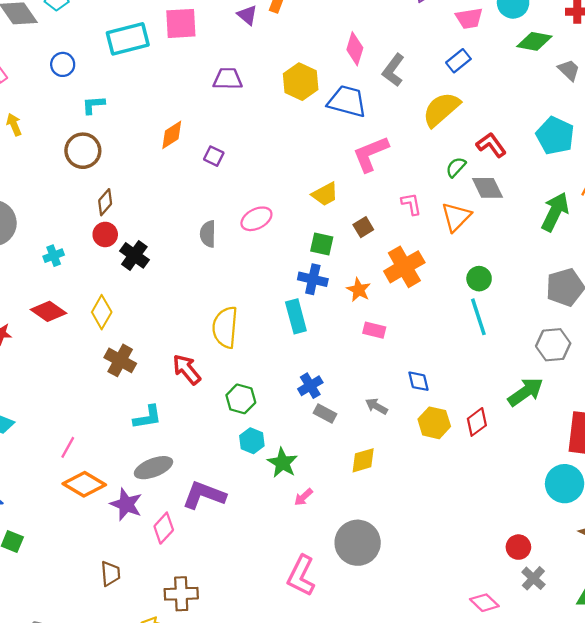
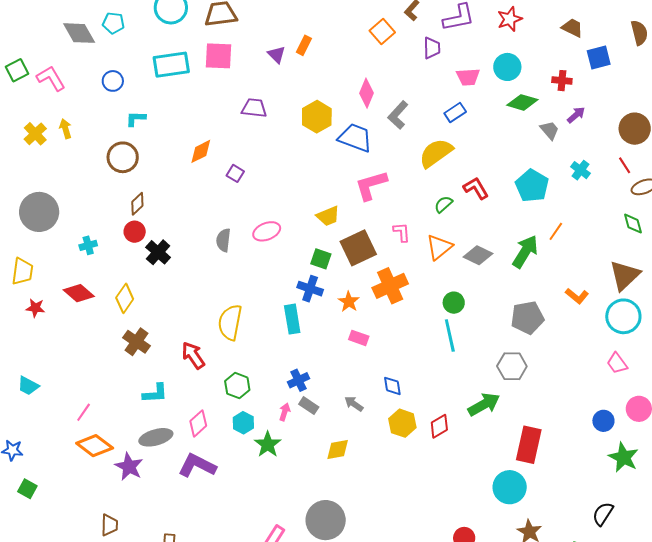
gray diamond: (487, 188) -> (478, 255), moved, turned -44
brown square: (363, 227) -> (358, 248), size x2.0
pink arrow: (303, 497) -> (285, 412), moved, turned 144
pink diamond: (164, 528) -> (198, 423), moved

